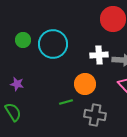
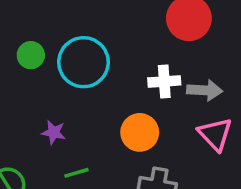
purple star: (17, 84) -> (54, 132), moved
green line: (66, 102) -> (76, 173), moved

